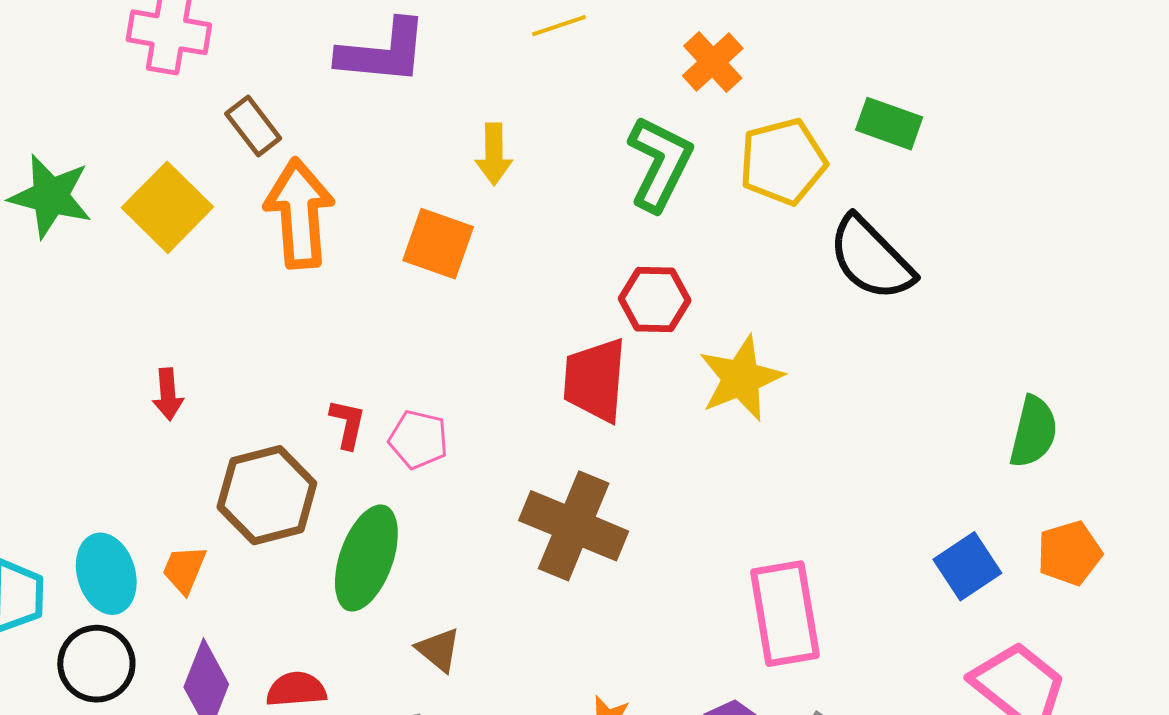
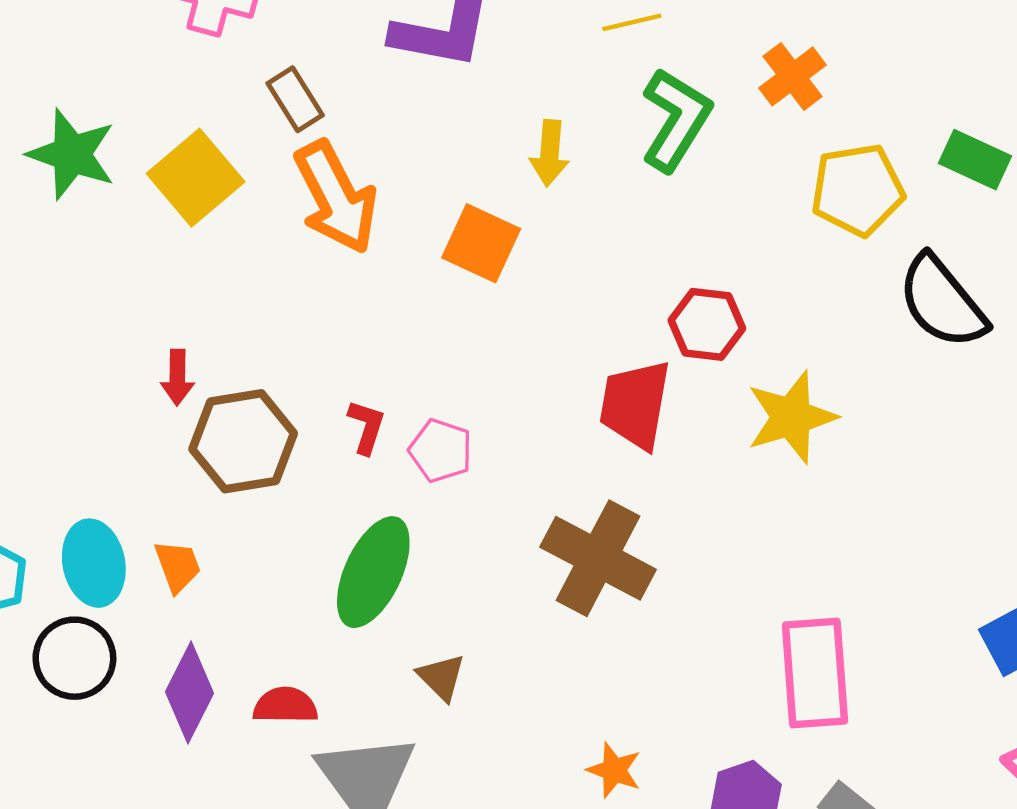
green L-shape: (660, 164) -> (676, 120), moved
orange arrow: (299, 213) -> (336, 197), turned 152
brown hexagon: (267, 495) -> (243, 441), moved
orange trapezoid: (184, 569) -> (178, 566), turned 132

